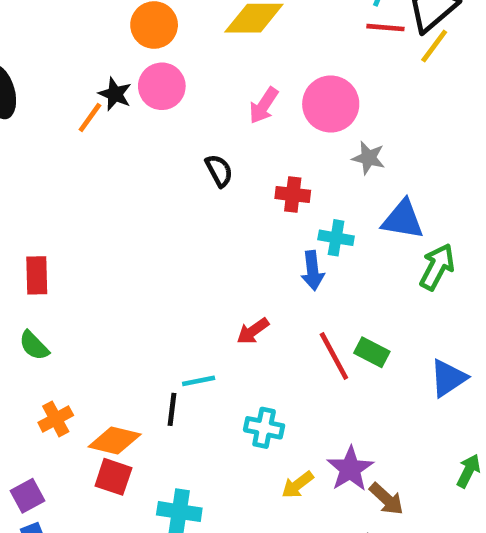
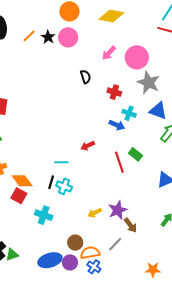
orange line: (90, 117) -> (29, 36), moved
gray star: (369, 158) -> (148, 83), size x1.6
blue arrow: (313, 271) -> (117, 125), turned -70
green rectangle: (372, 352) -> (135, 154), moved
black line: (172, 409) -> (51, 182), moved
cyan cross: (264, 428) -> (64, 186), moved
orange diamond: (115, 440) -> (22, 181), turned 30

